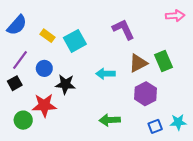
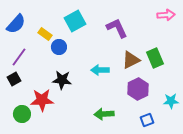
cyan square: (75, 41) -> (75, 21), moved
blue circle: (44, 68) -> (59, 47), moved
cyan star: (178, 122) -> (171, 101), moved

